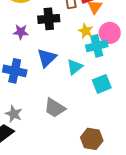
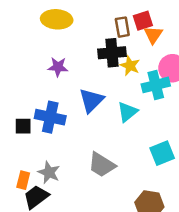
black cross: (49, 19) -> (112, 53), moved
yellow star: (86, 31) -> (130, 66), moved
cyan square: (102, 84) -> (162, 153), moved

